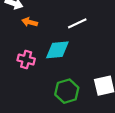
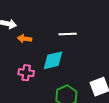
white line: (77, 23) -> (68, 34), turned 30

